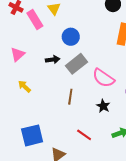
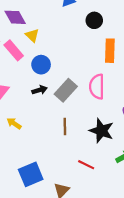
blue circle: (71, 37) -> (41, 65), moved
pink semicircle: (103, 78) -> (97, 87), moved, turned 65
black star: (103, 106) -> (102, 131), size x1.6

